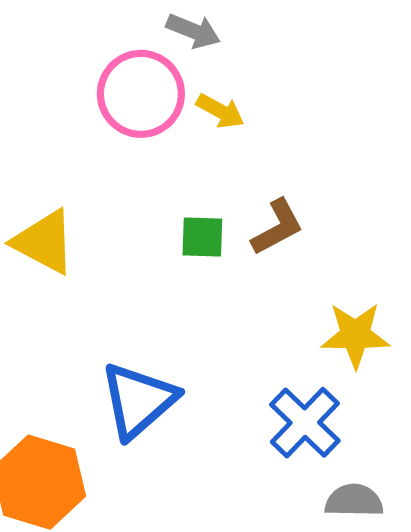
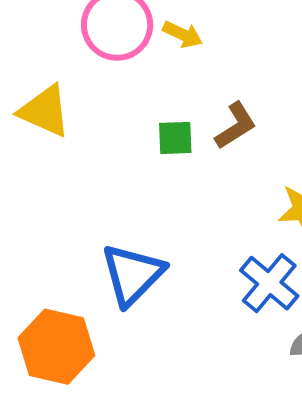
yellow triangle: (44, 242) -> (45, 111), moved

